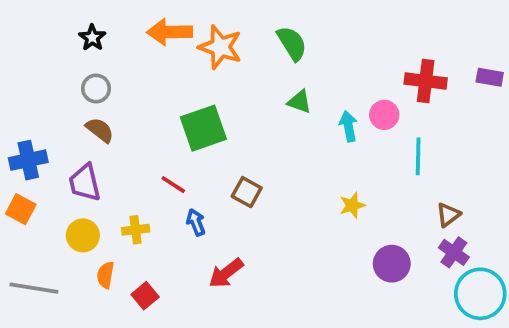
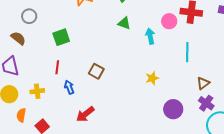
gray circle: (96, 89) -> (29, 16), moved
pink circle: (384, 115) -> (169, 21), moved
green square: (203, 128) -> (61, 37), moved, size x0.7
red line: (173, 185) -> (57, 67), turned 64

